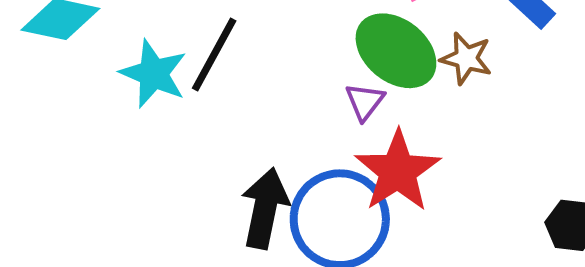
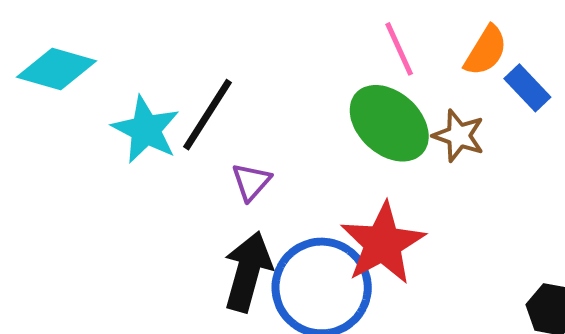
purple triangle: (365, 102) -> (251, 182), moved

